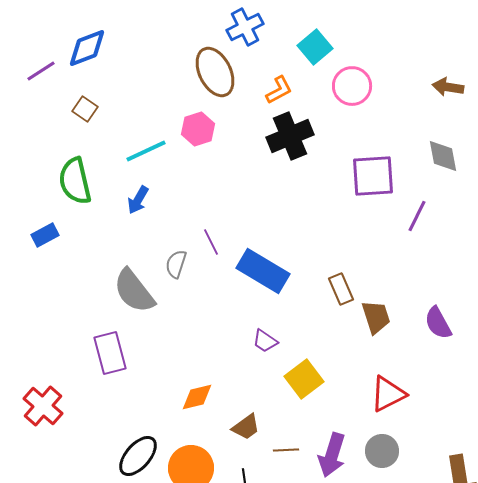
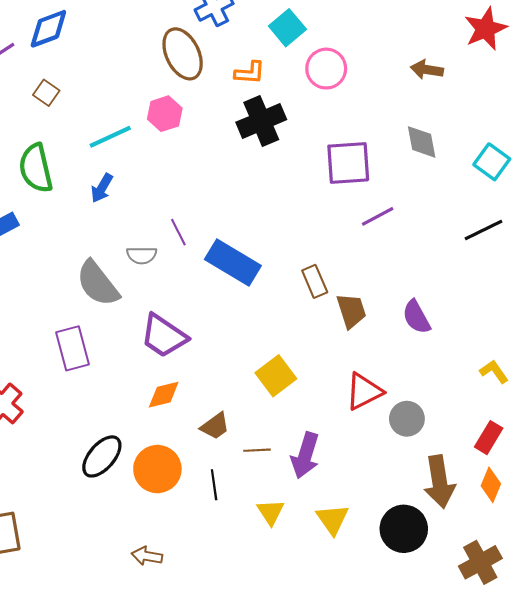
orange L-shape: (279, 90) -> (250, 73), turned 32
purple line: (417, 216) -> (378, 216), moved, turned 36
gray semicircle: (176, 264) -> (142, 255), turned -108
purple trapezoid: (265, 341) -> (164, 336), moved, size x1.8
gray circle: (382, 451) -> (407, 419), moved

